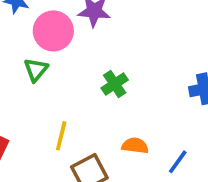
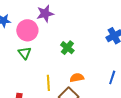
orange semicircle: (135, 146) -> (77, 78), moved

